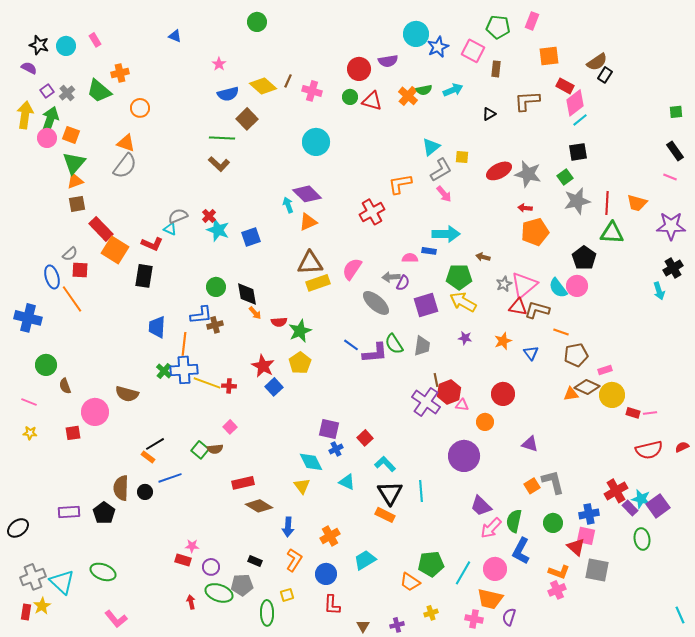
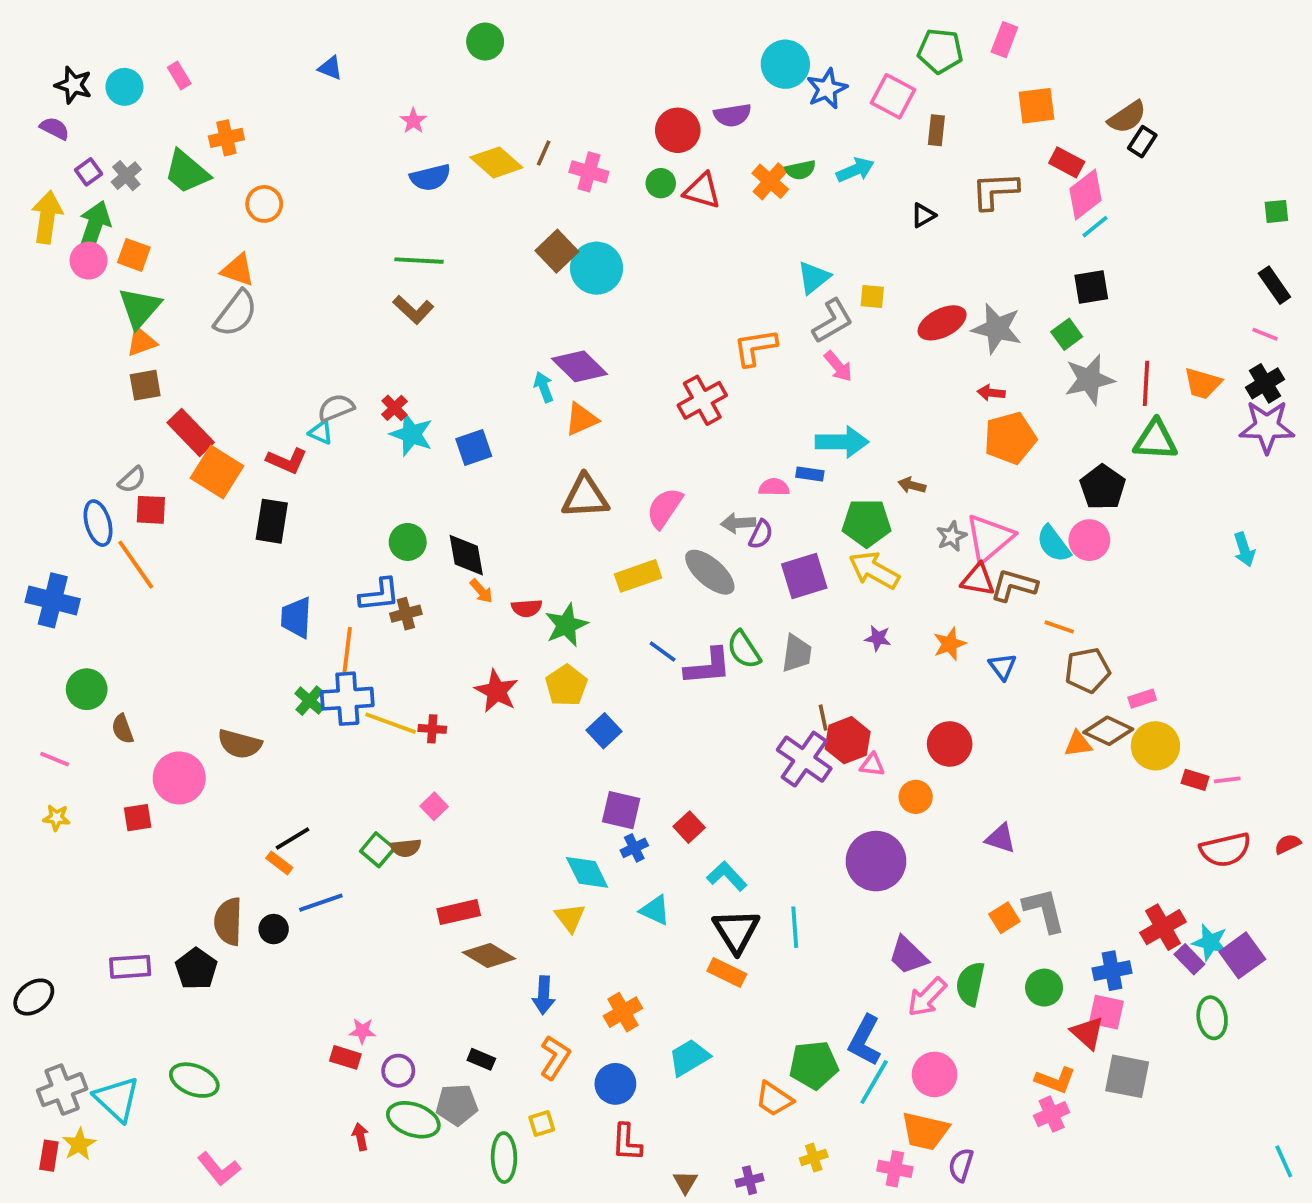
brown square: (247, 119) -> (557, 251), moved
black cross: (673, 268) -> (1265, 383), moved
yellow rectangle: (318, 283) -> (638, 576), moved
blue square: (274, 387) -> (604, 731), moved
blue L-shape: (521, 551) -> (865, 1040), moved

